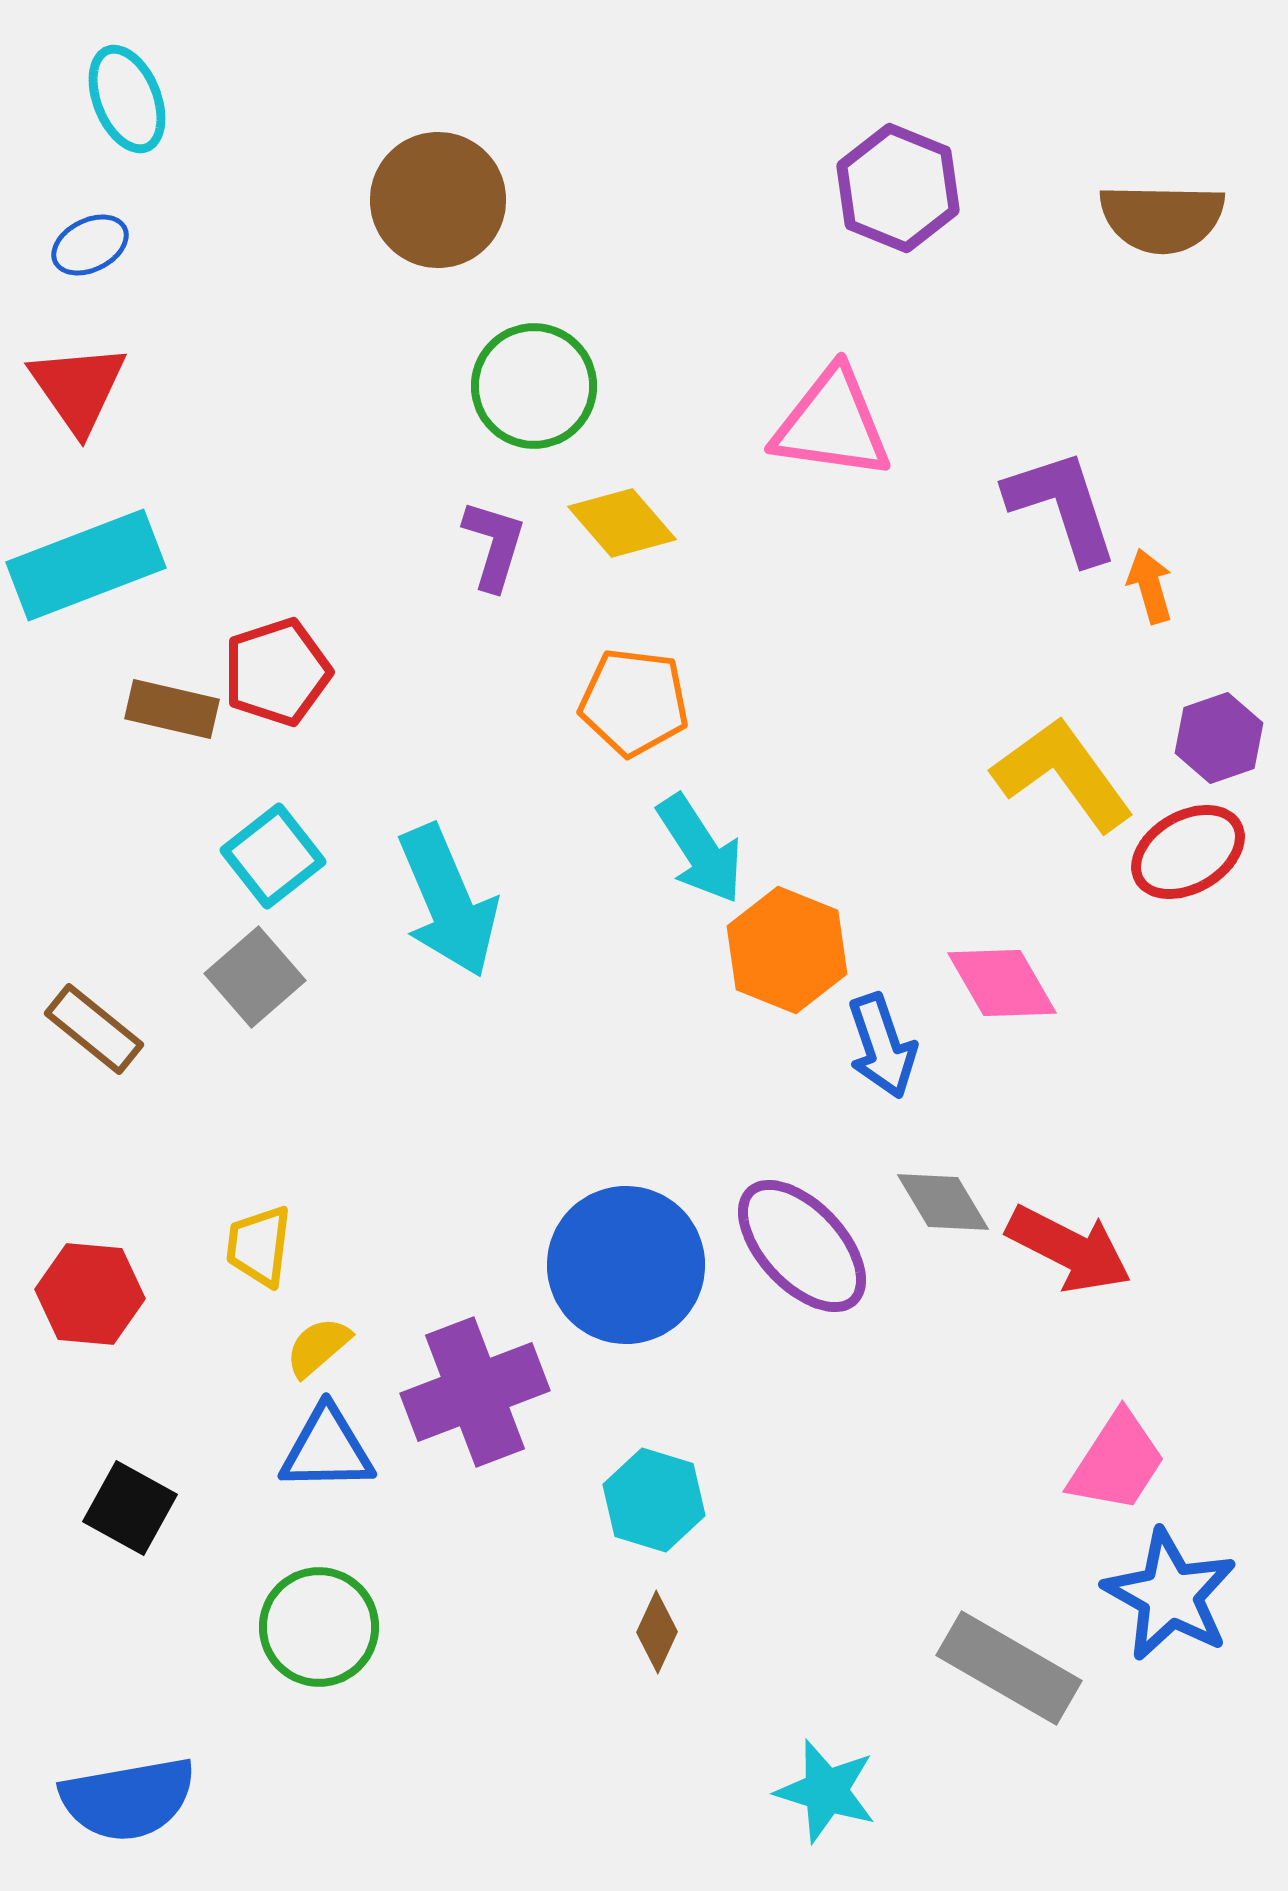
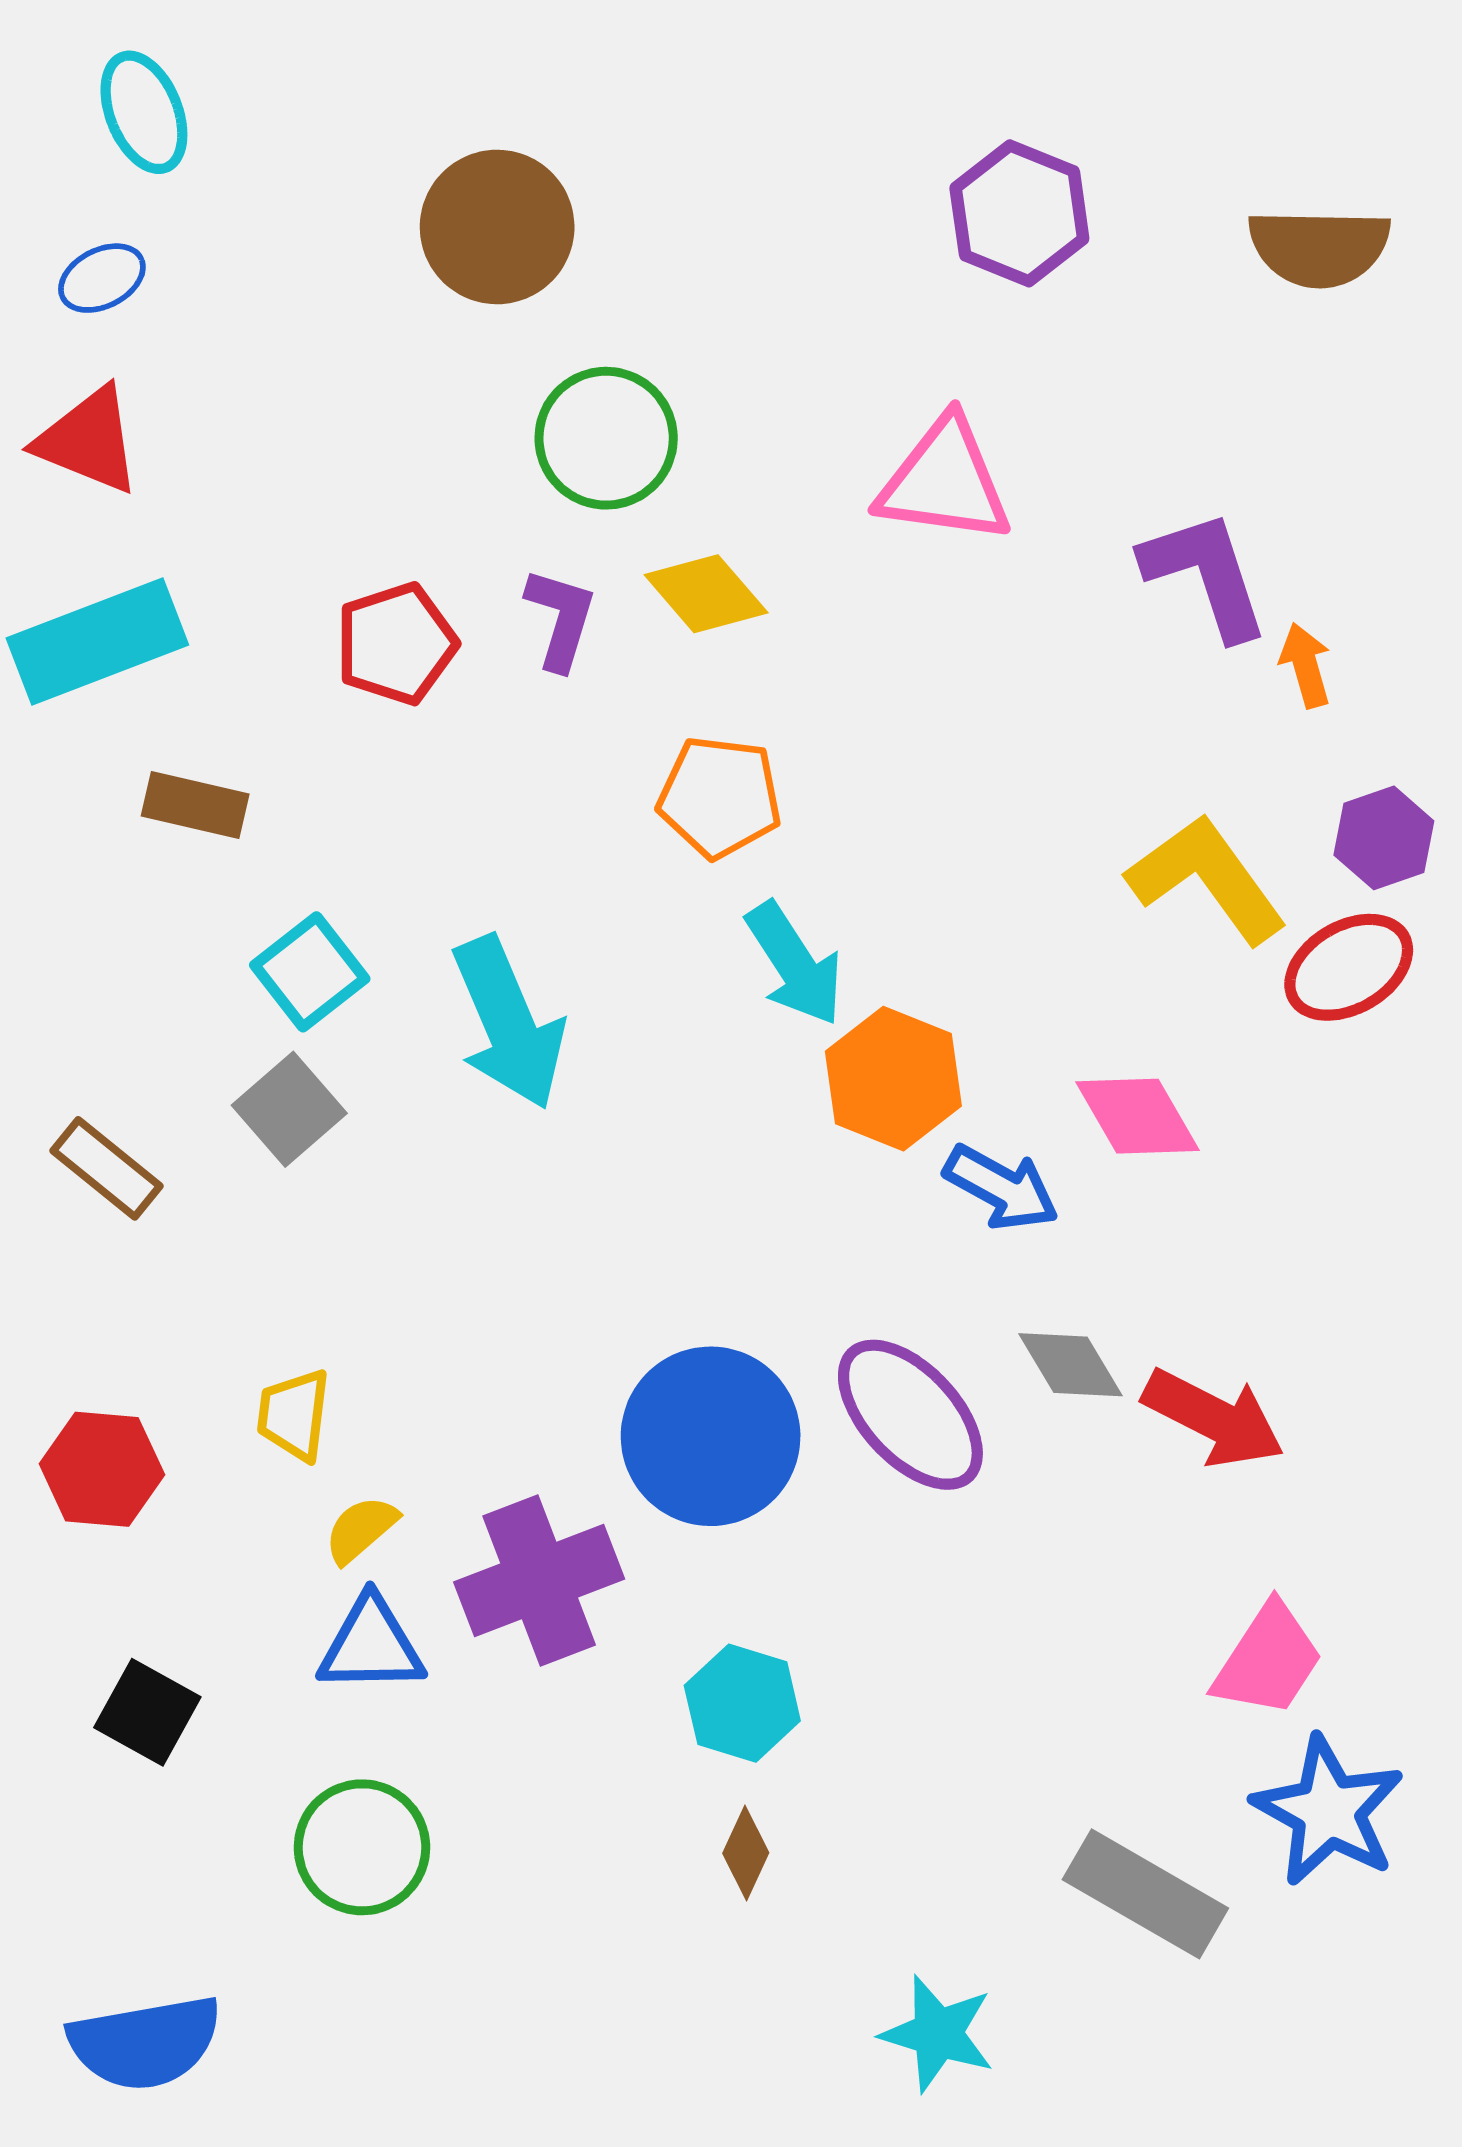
red triangle: (78, 388) -> (88, 440), turned -33
red pentagon: (277, 672) -> (396, 644), moved
blue arrow: (882, 1046) -> (1001, 1188), turned -42

